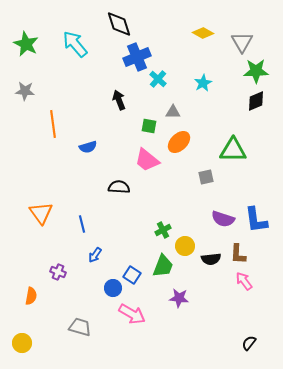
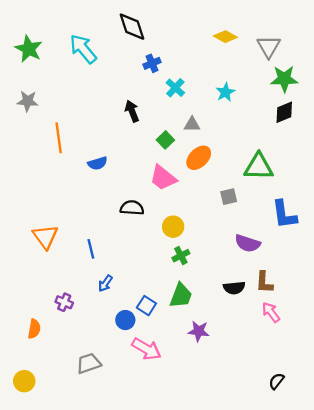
blue cross: (137, 57) -> (152, 63), size x0.6
green square: (149, 126) -> (165, 140), turned 35
blue L-shape: (256, 220) -> (284, 214), moved
yellow circle: (185, 246) -> (173, 227), moved
gray trapezoid: (80, 327) -> (89, 363), turned -35

